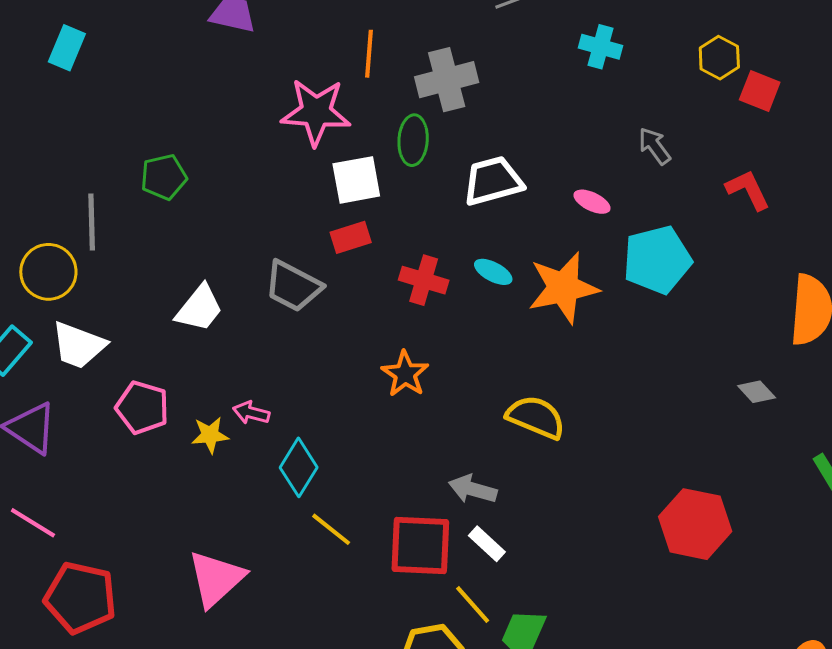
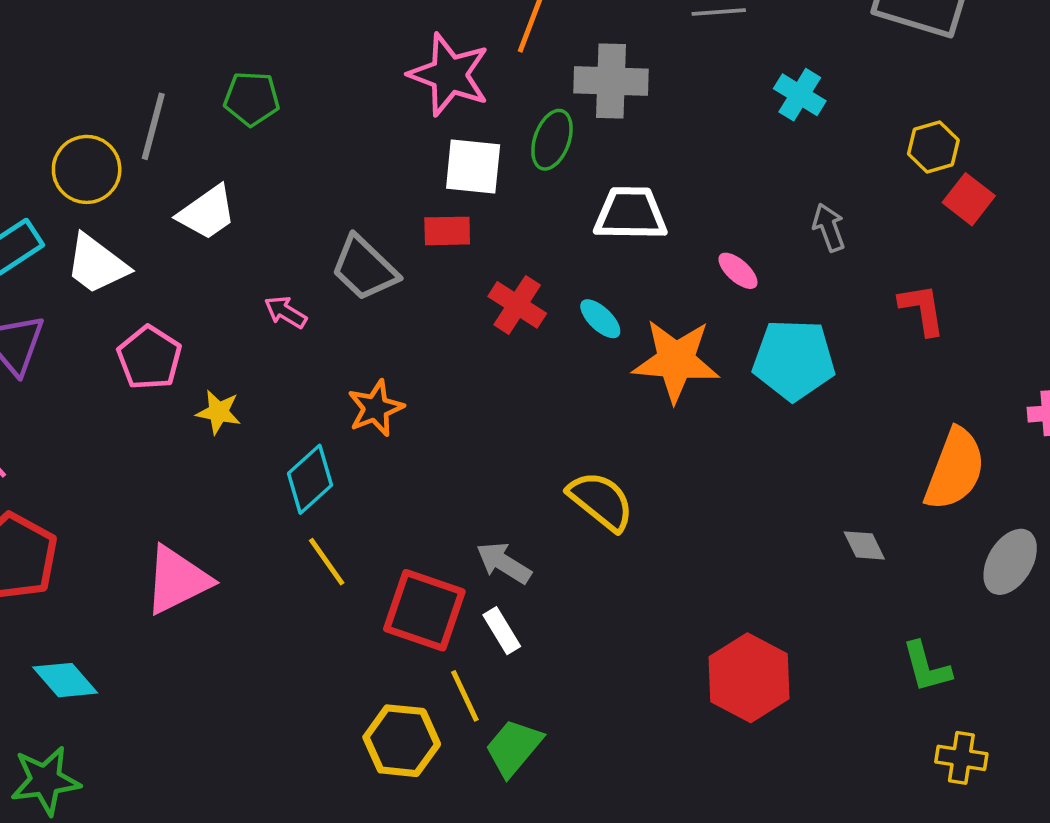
white trapezoid: (199, 308) -> (207, 213), moved
orange star: (405, 374) -> (376, 408), moved
pink arrow: (251, 413) -> (286, 312), moved

